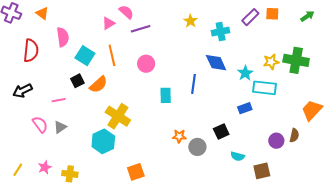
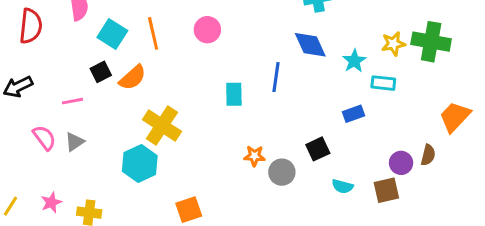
pink circle: (146, 64) -> (207, 30), moved
cyan rectangle: (264, 88) -> (383, 83), size x0.7
brown square: (262, 171) -> (386, 190), moved

